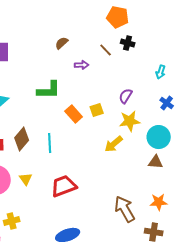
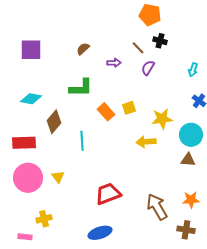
brown semicircle: (62, 43) -> (83, 49), moved
purple semicircle: (126, 96) -> (148, 68), moved
brown diamond: (22, 139) -> (54, 122), moved
yellow arrow: (114, 144) -> (146, 142), turned 36
red trapezoid: (64, 186) -> (108, 194), moved

